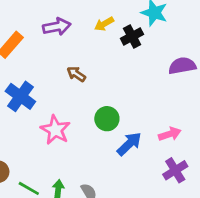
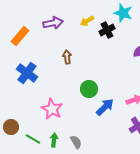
brown arrow: (76, 74) -> (67, 57), turned 48
pink star: (55, 130) -> (52, 109), moved

